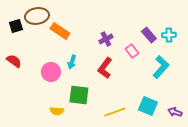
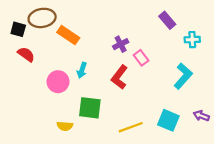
black square: (16, 26) -> (18, 29), turned 32
purple rectangle: (149, 35) -> (167, 20), moved
pink rectangle: (132, 51) -> (141, 58), moved
red semicircle: (14, 61) -> (26, 54), moved
purple arrow: (175, 112) -> (201, 116), moved

